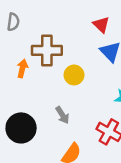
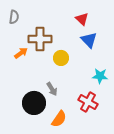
orange arrow: (22, 69) -> (21, 53), turned 40
black circle: (21, 128) -> (34, 103), moved

